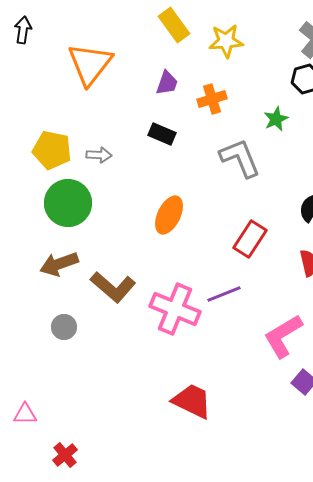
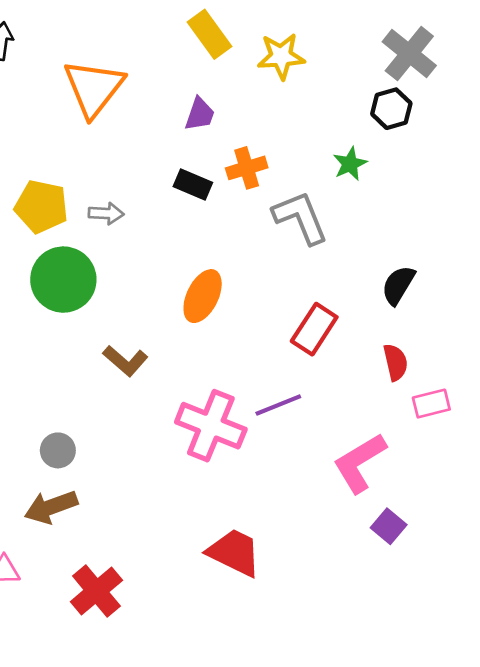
orange cross: (212, 99) -> (247, 168), moved
brown arrow: (59, 264) -> (51, 507), moved
brown L-shape: (113, 287) -> (125, 361), moved, size x0.7
red cross: (65, 455) -> (96, 591), moved, size x1.5

